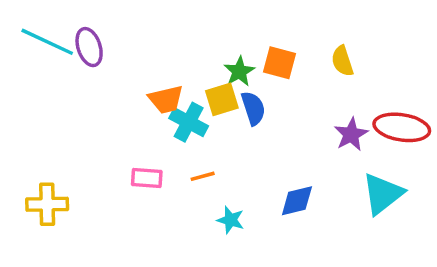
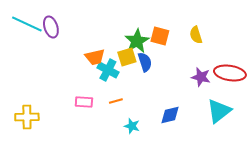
green star: (239, 71) -> (137, 41), size x1.4
purple star: (351, 134) -> (201, 77), turned -30

